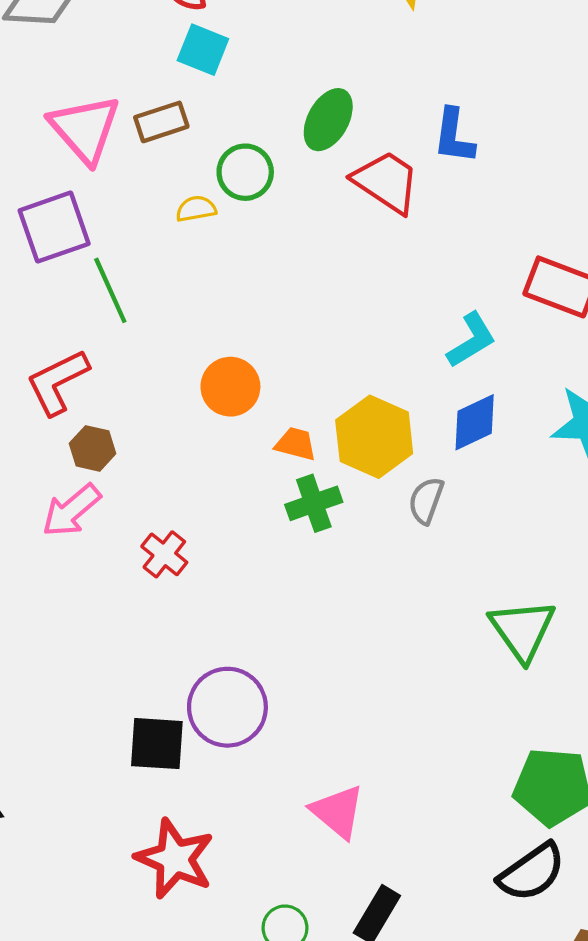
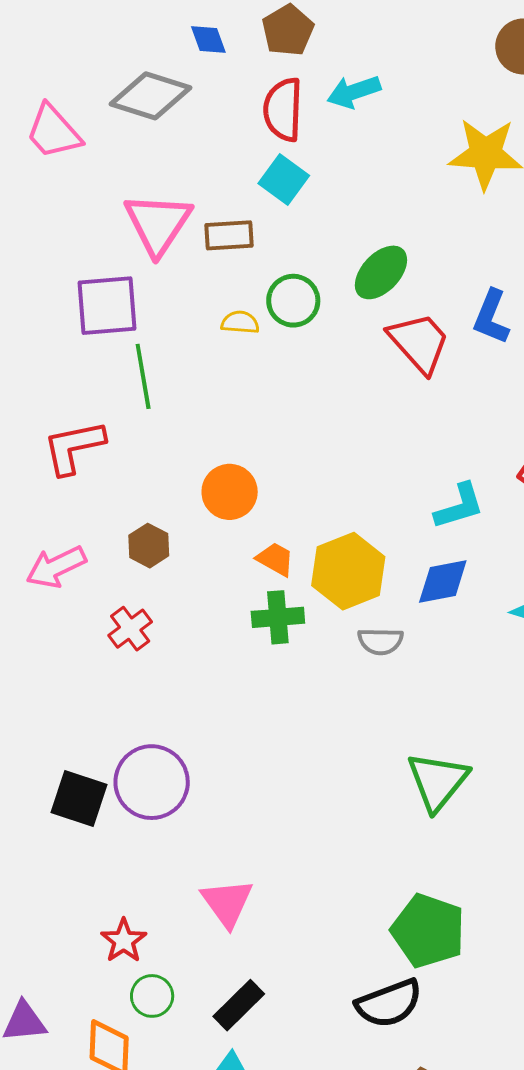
brown hexagon: (93, 448) -> (149, 546), moved
gray semicircle: (426, 501) -> (380, 641), turned -123
red star: (175, 859) -> (124, 941), moved, size x0.6

